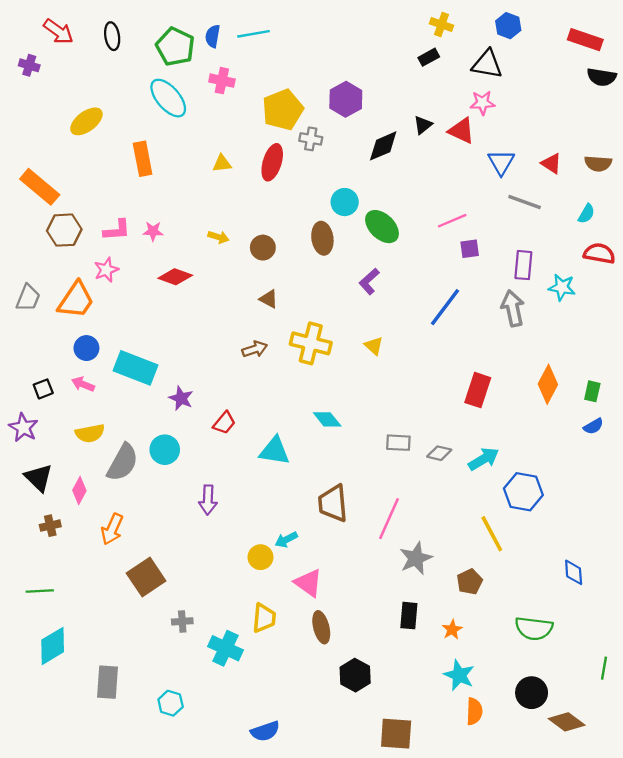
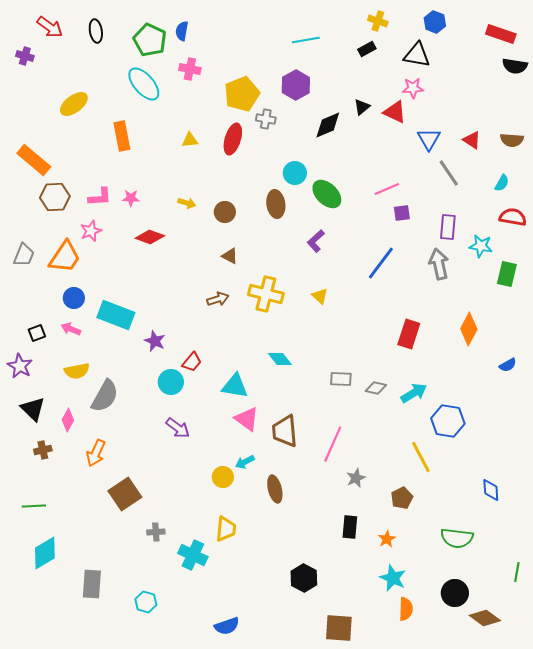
cyan line: (253, 34) -> (306, 40), moved
gray line: (525, 202) -> (449, 173), turned 36
green rectangle: (592, 391) -> (507, 274), moved, size x1.4
cyan circle: (165, 450) -> (171, 382), moved
purple arrow: (208, 500) -> (178, 428), turned -55
gray star: (416, 558) -> (356, 478), size x0.7
pink triangle: (308, 583) -> (247, 419), moved
brown ellipse: (321, 627) -> (275, 489), moved

